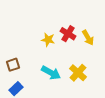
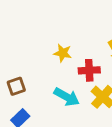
red cross: (68, 34) -> (89, 70), moved, turned -35

